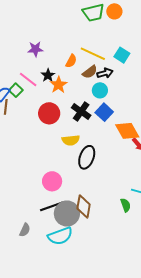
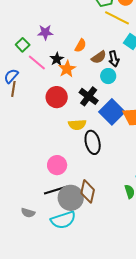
yellow line: (93, 54) -> (117, 18), moved
black arrow: (105, 73) -> (114, 59), turned 91
green square: (16, 90) -> (23, 45), moved
blue square: (104, 112) -> (112, 112), moved, size x1.4
black ellipse: (87, 157) -> (93, 142), turned -35
gray semicircle: (25, 230) -> (28, 213), turned 80

